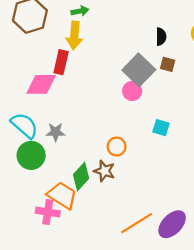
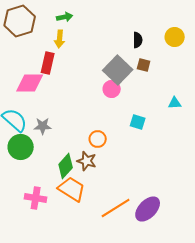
yellow arrow: (74, 35) -> (60, 39), size x0.7
orange trapezoid: (62, 195) -> (72, 189), moved

